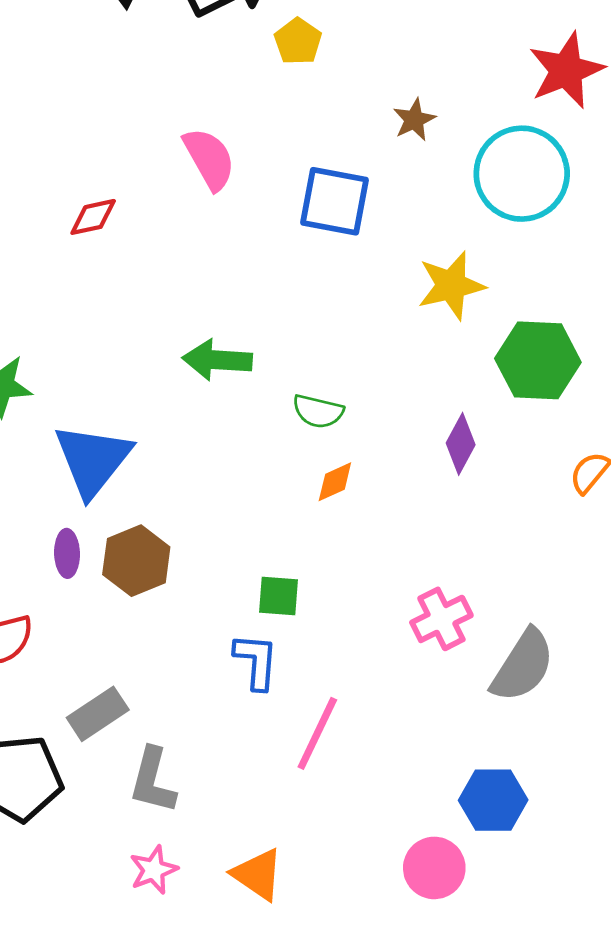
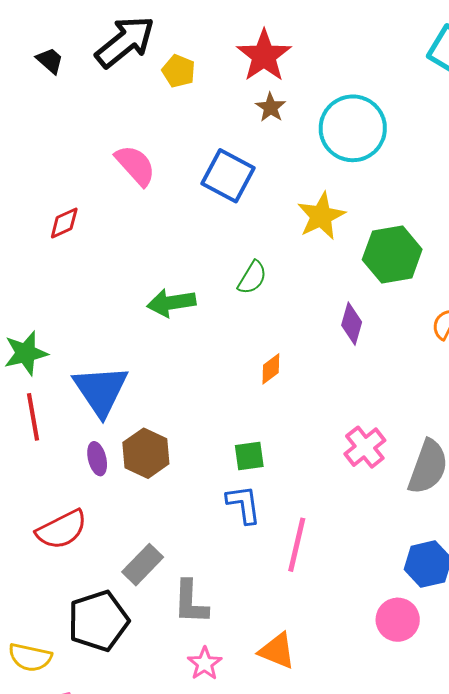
red star: (566, 70) -> (264, 56), moved
blue square: (334, 201) -> (228, 176), turned 30
green semicircle: (318, 411) -> (252, 278), moved, turned -60

